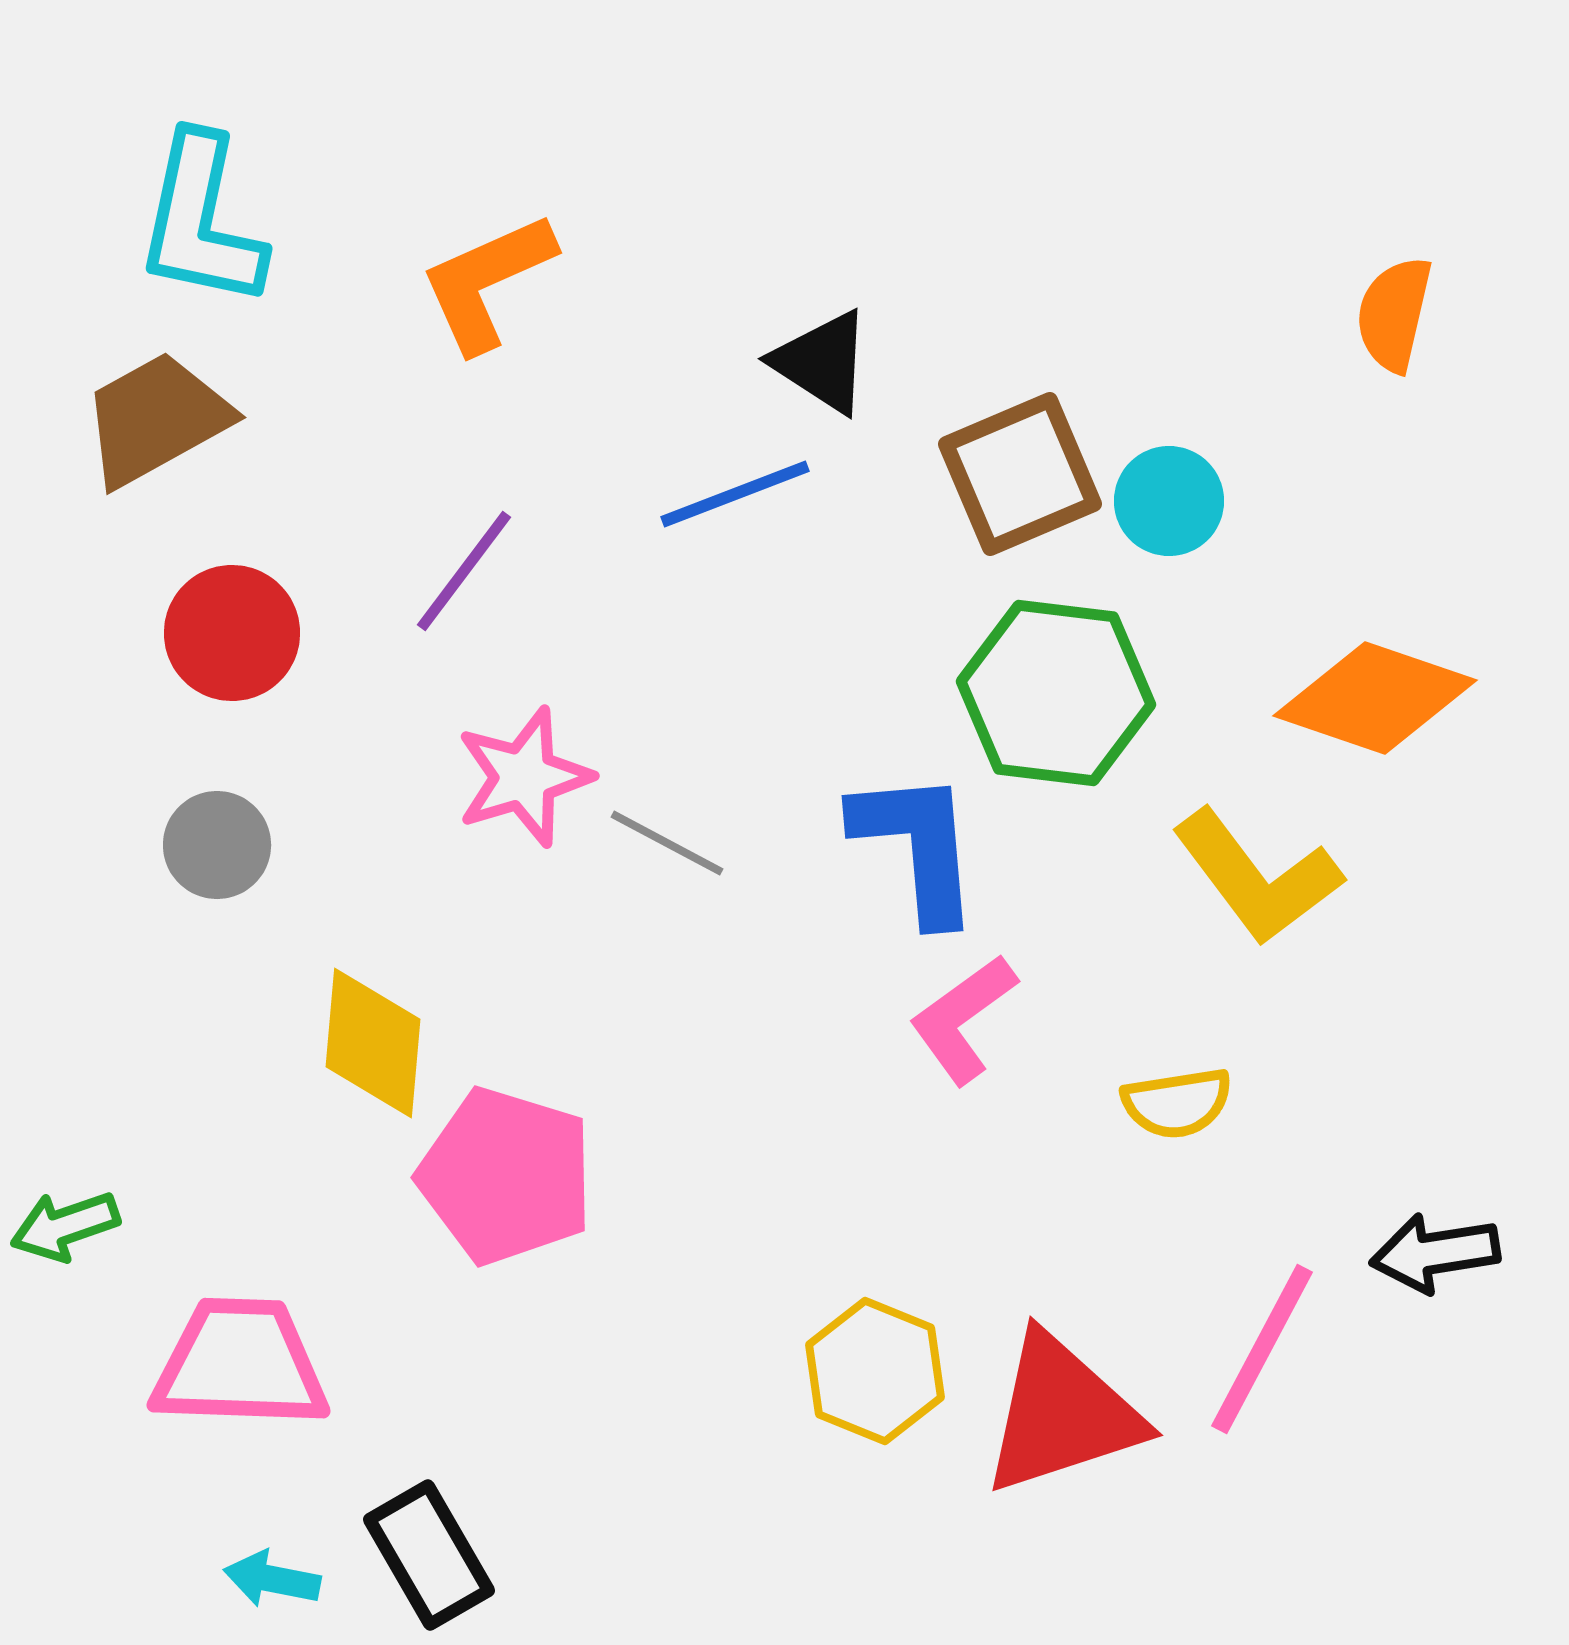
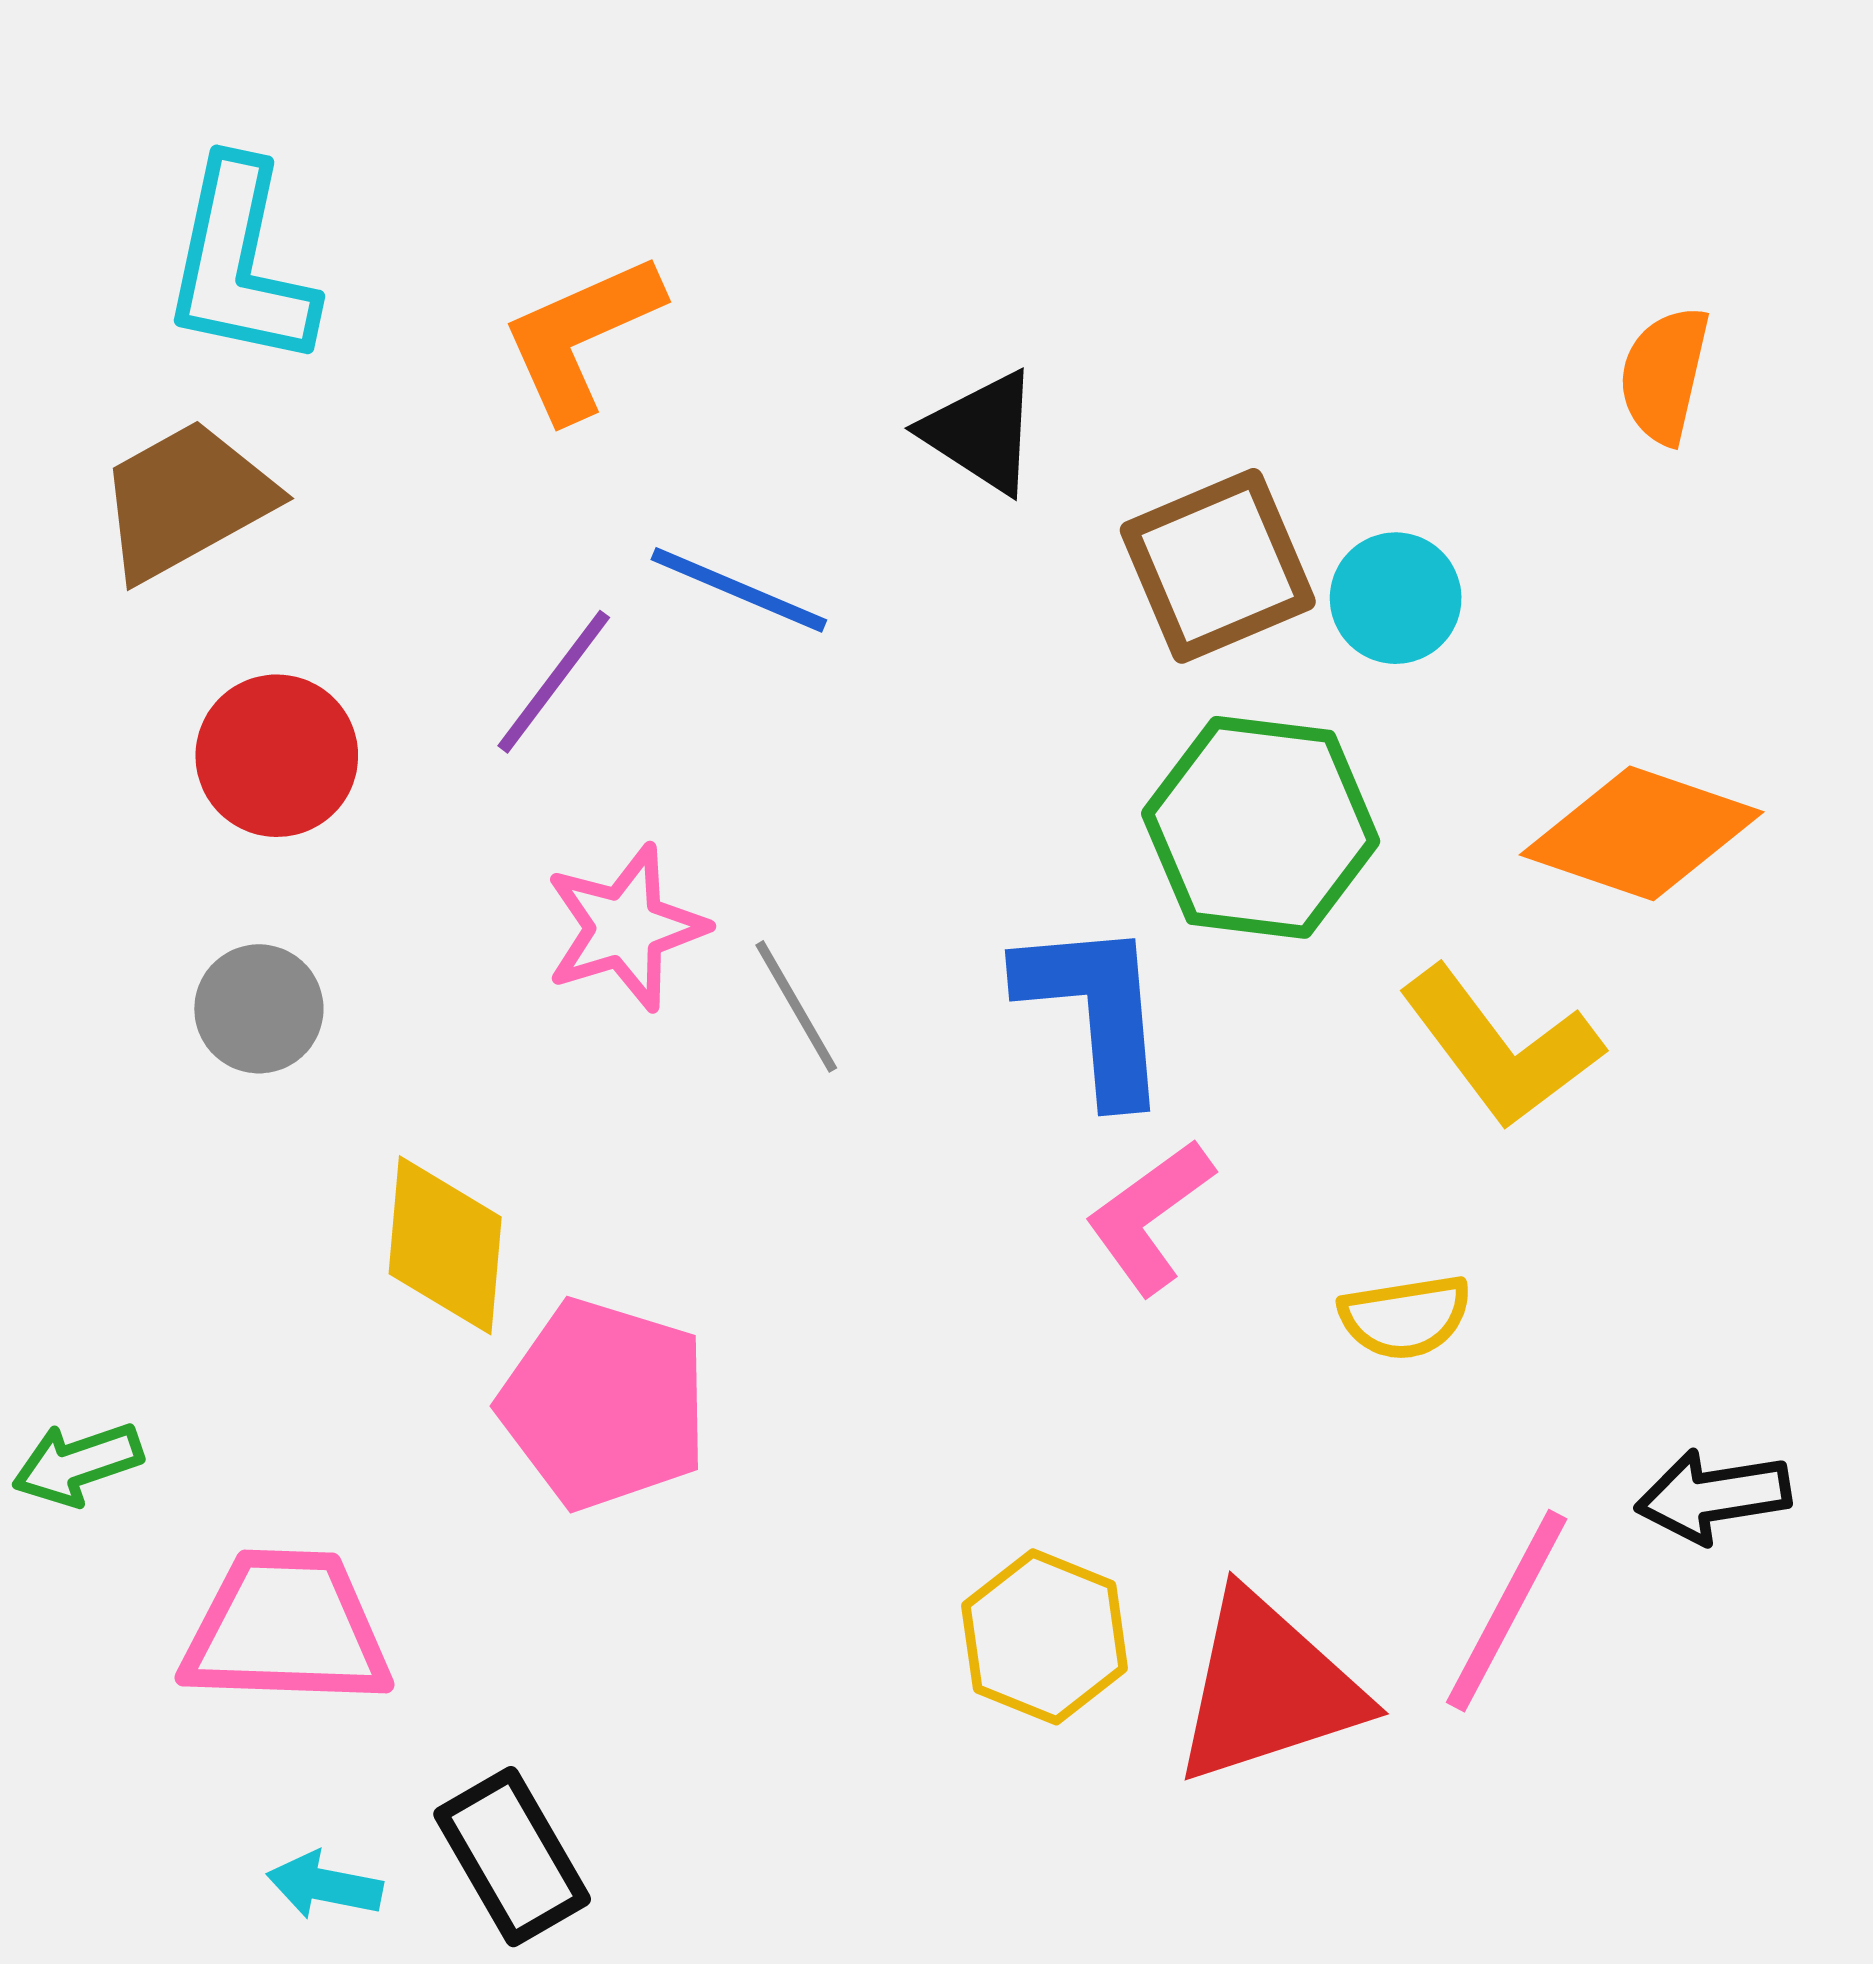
blue line: (735, 494) -> (739, 590), moved, turned 44
gray line: (667, 843) -> (796, 1006), turned 32

